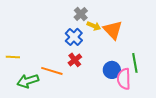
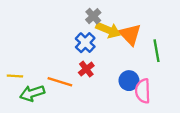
yellow arrow: (94, 26) -> (108, 30), size x1.5
yellow line: (13, 57) -> (15, 76), moved
green line: (135, 63) -> (157, 51), moved

